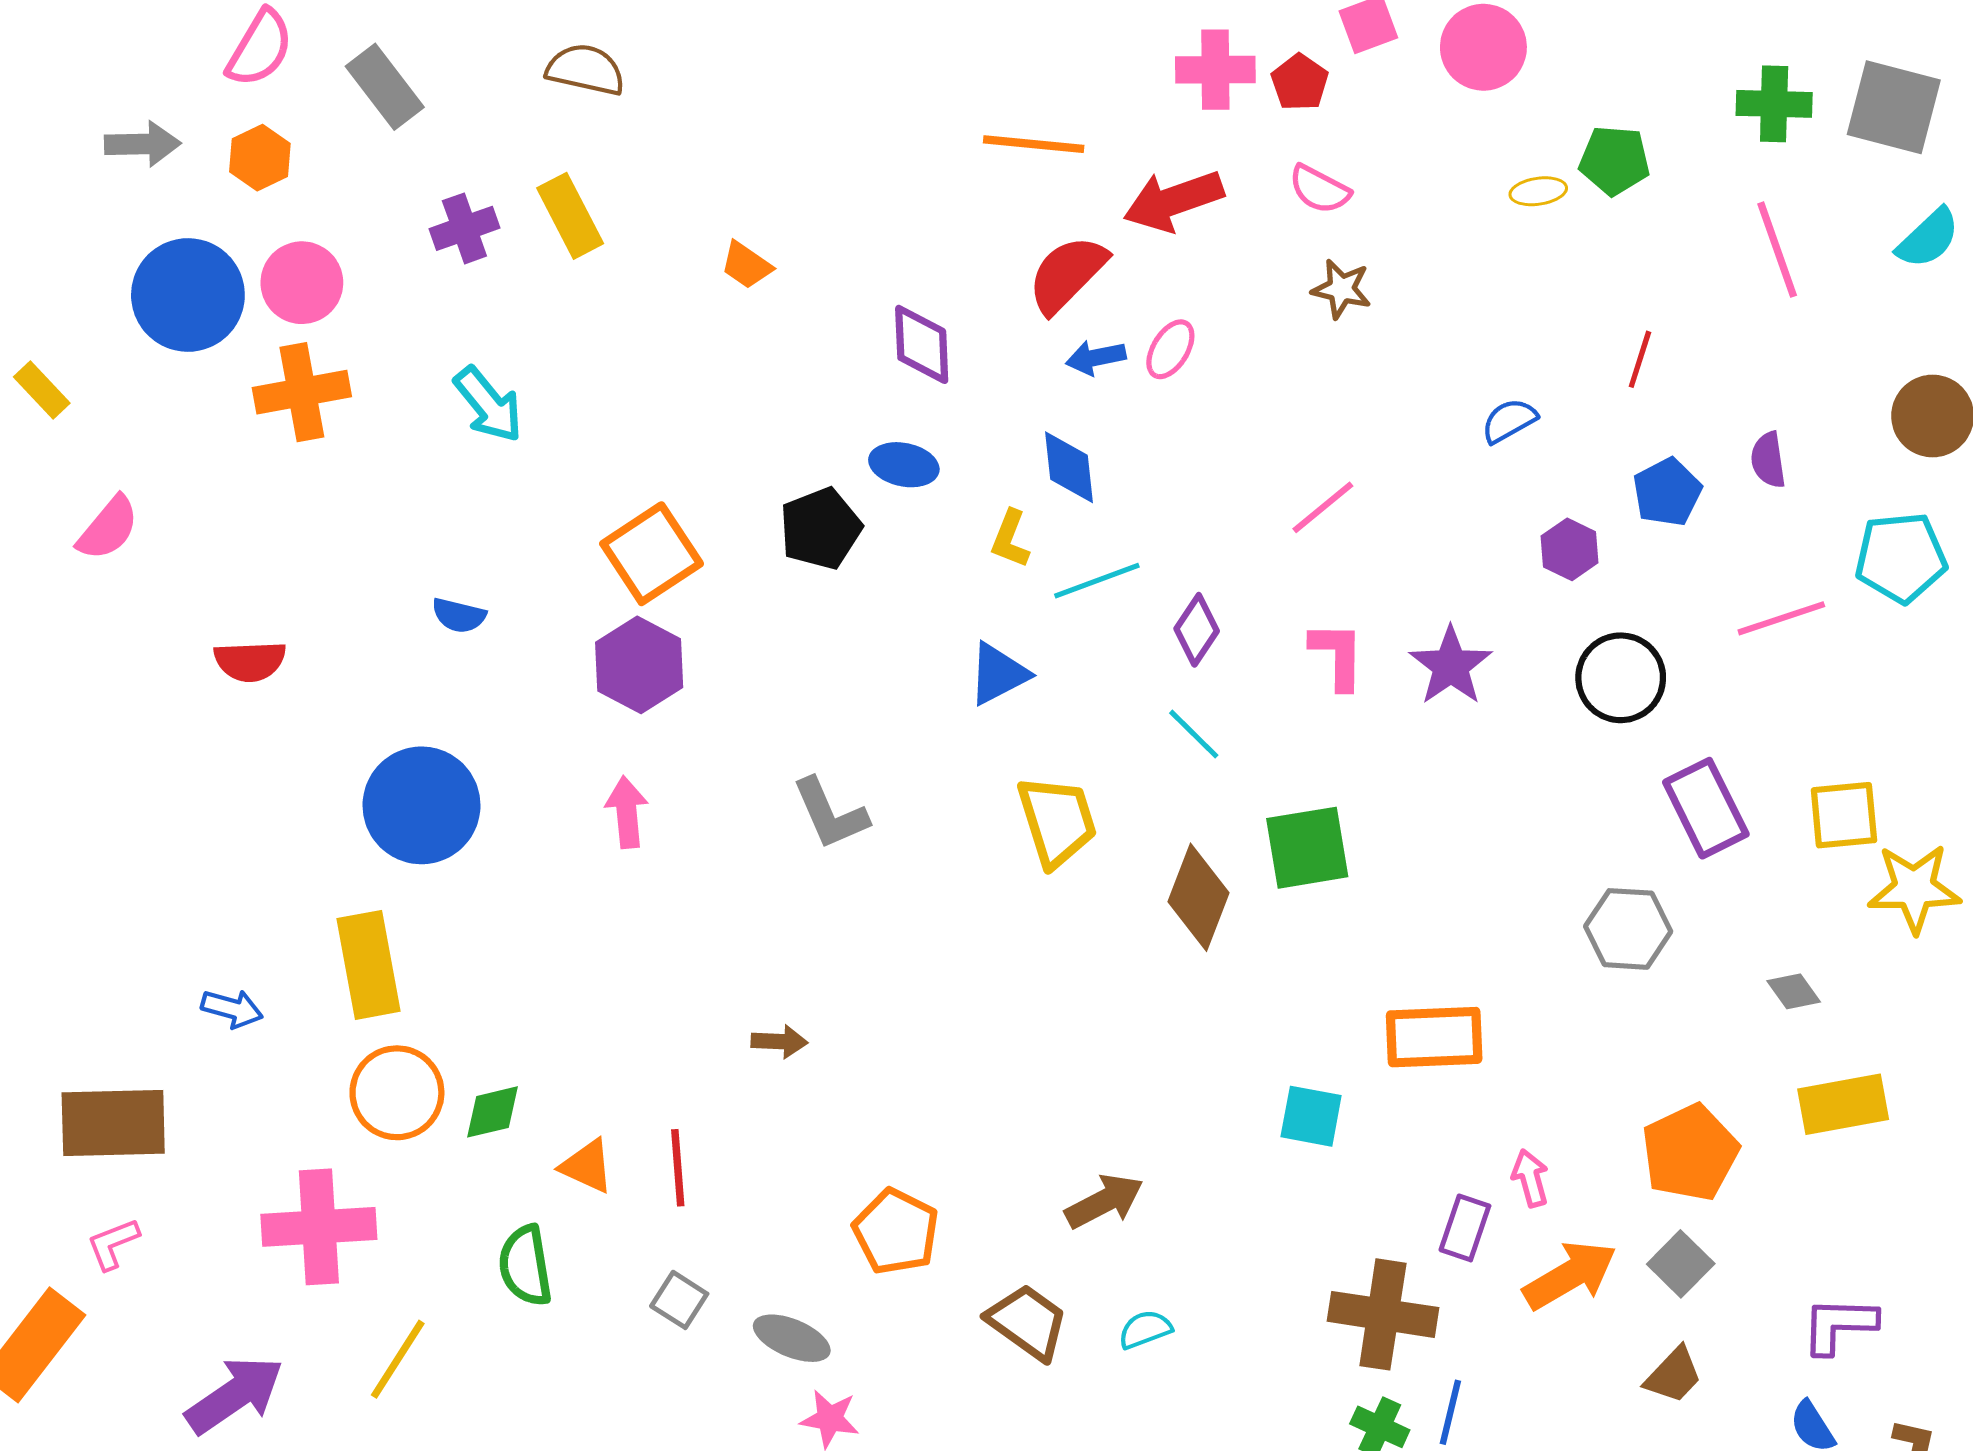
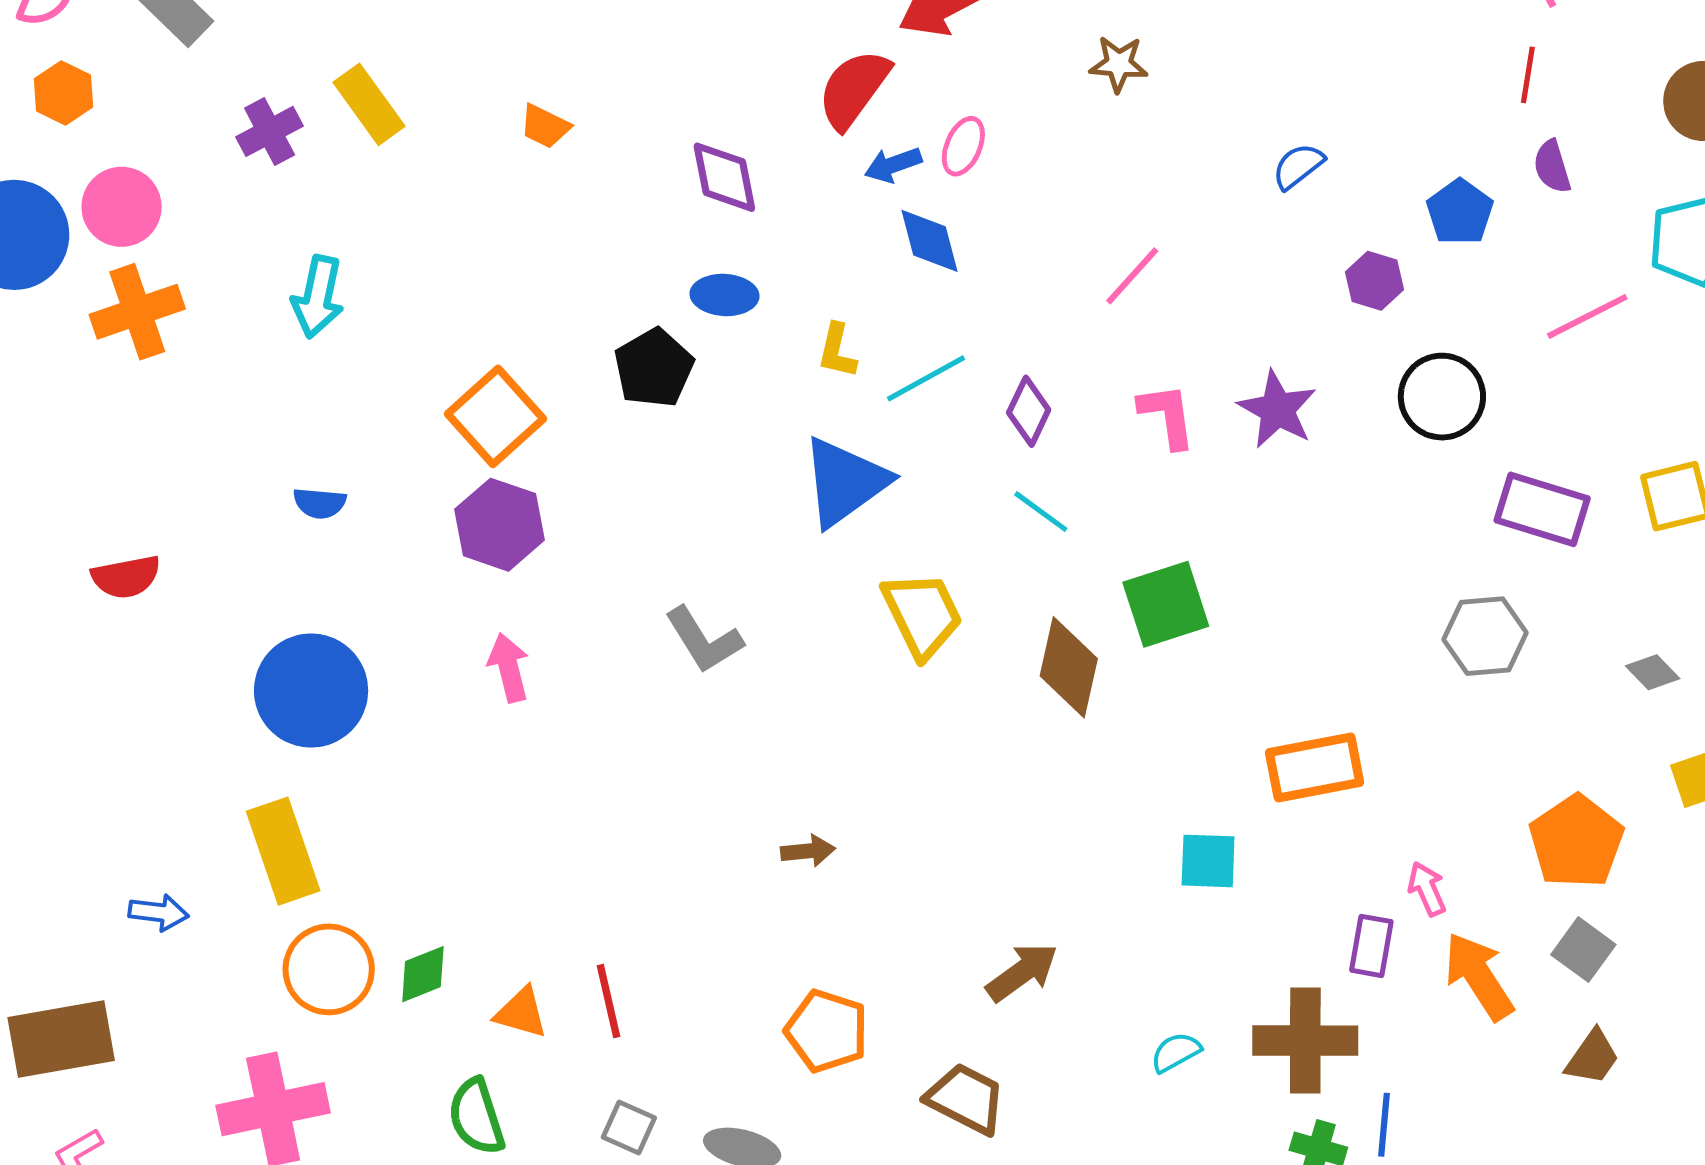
red line: (1640, 359) -> (1528, 75), moved
cyan arrow: (488, 405) -> (318, 297), turned 60
blue diamond: (1069, 467) -> (930, 241), moved
blue triangle: (998, 674) -> (845, 482), size x1.5
purple rectangle: (1706, 808) -> (1542, 509), turned -38
brown arrow: (779, 1041) -> (808, 851), moved
orange arrow: (1570, 1275) -> (1479, 976), turned -84
cyan semicircle: (1145, 1329) -> (1176, 1052), moved

